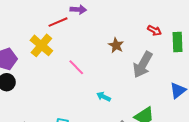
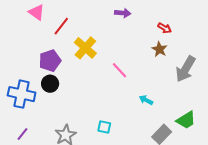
red line: (58, 22) -> (61, 26), moved, turned -30
red arrow: (154, 30) -> (164, 28), moved

